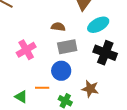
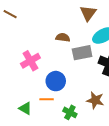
gray rectangle: (67, 47) -> (82, 53), moved
blue circle: (61, 71) -> (56, 81), moved

